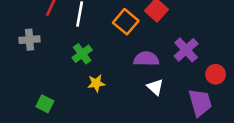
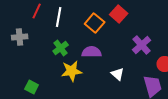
purple semicircle: (146, 59) -> (92, 52), moved
yellow star: (96, 83) -> (72, 71), size x1.5

